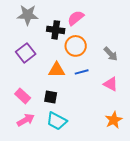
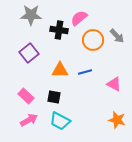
orange circle: (76, 46) -> (93, 40), moved
gray arrow: (111, 54) -> (117, 36), moved
orange star: (114, 120) -> (117, 120), turned -30

